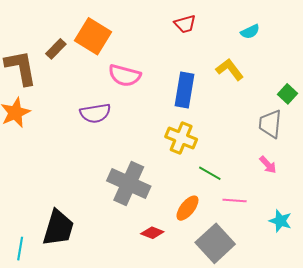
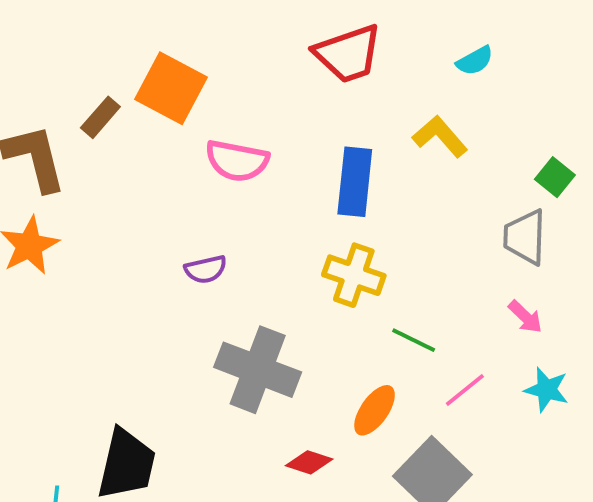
red trapezoid: (185, 24) -> (348, 54), size x1.6
purple semicircle: (95, 113) -> (206, 269), moved, size x0.7
pink line: (235, 200) -> (465, 390), turned -40
cyan star: (280, 221) -> (547, 390), moved

